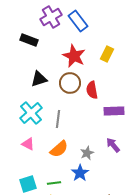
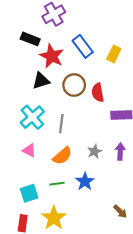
blue rectangle: (78, 21) -> (83, 46), moved
red star: (74, 56) -> (52, 56), moved
purple arrow: (113, 145) -> (120, 151), turned 42
gray star: (87, 153) -> (95, 151), moved
green line: (54, 183) -> (57, 184), moved

